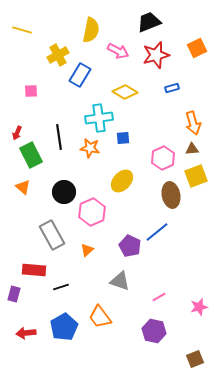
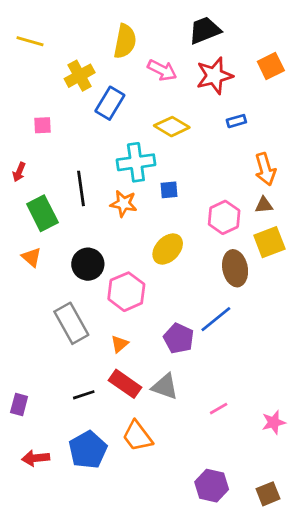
red arrow: (17, 133) -> (19, 172), moved
red rectangle: (34, 270) -> (125, 384), moved, turned 30
purple hexagon: (154, 331) -> (212, 486), moved

